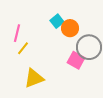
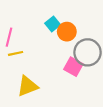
yellow line: (23, 48) -> (16, 53), turned 40

